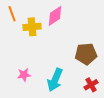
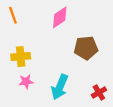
yellow cross: (32, 27) -> (21, 57), moved
brown pentagon: (86, 54) -> (86, 48), moved

